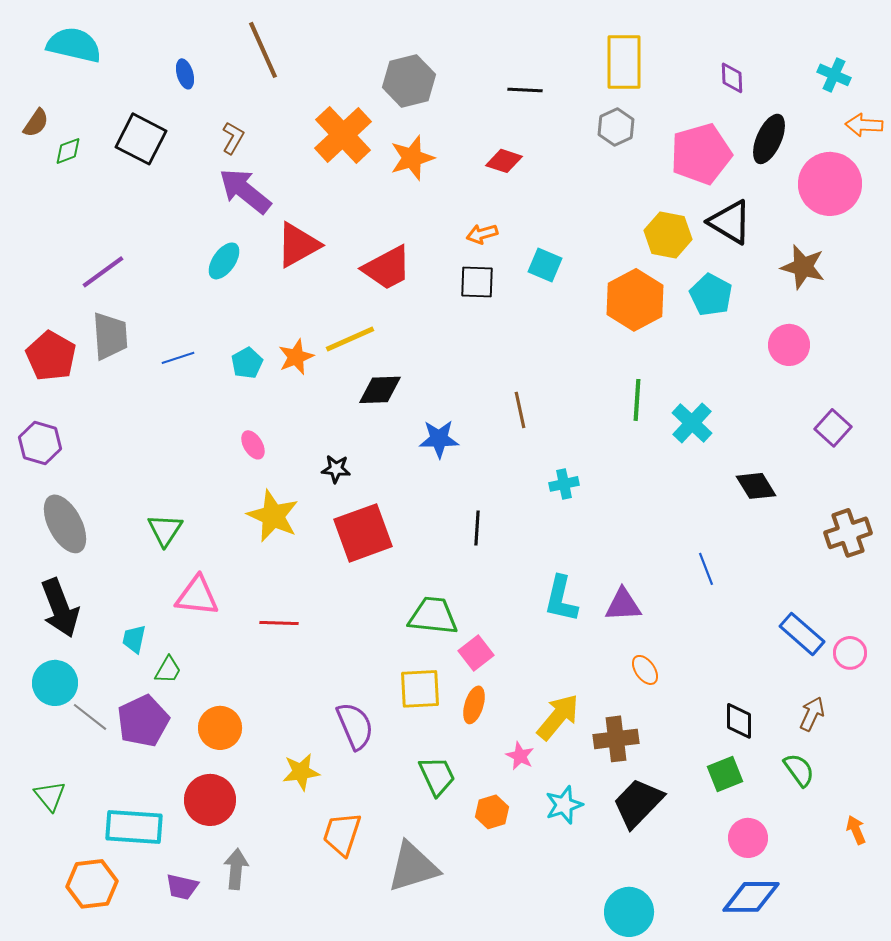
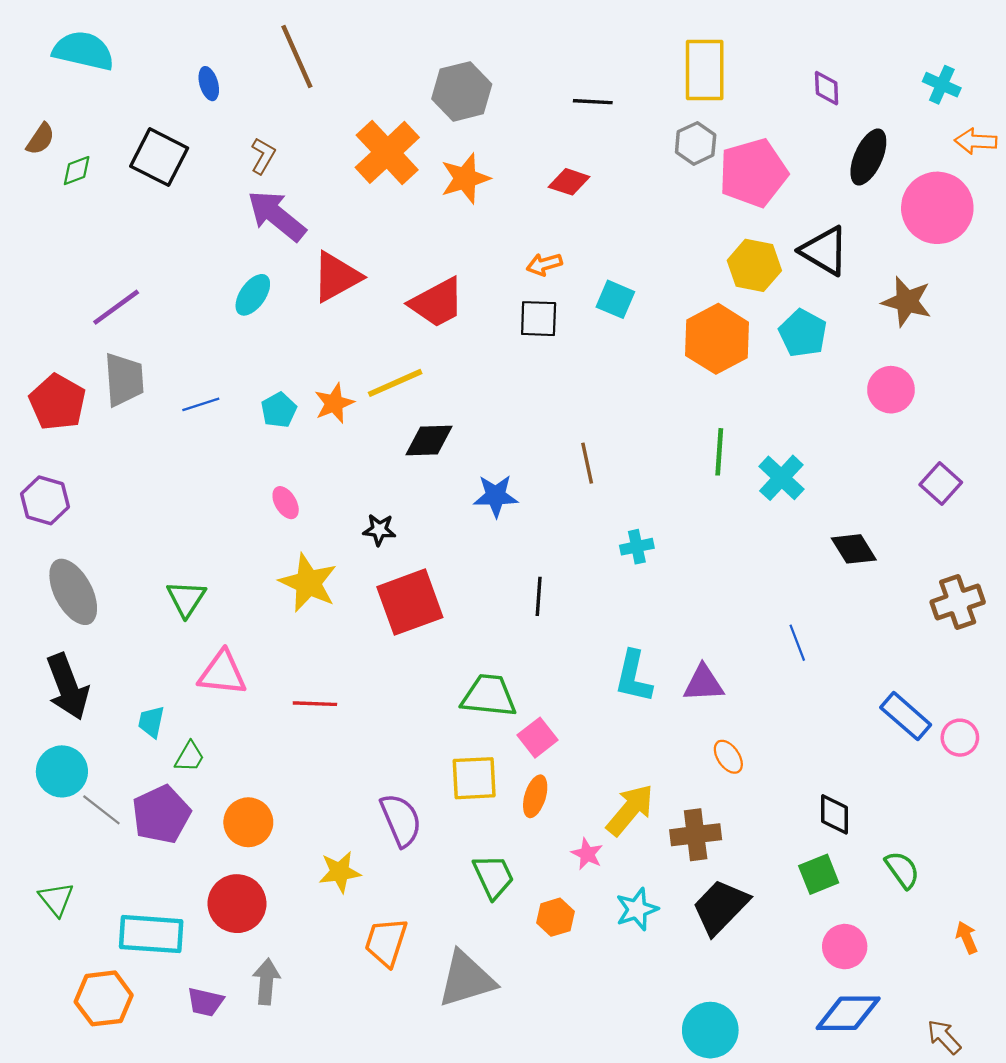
pink pentagon: (701, 154) -> (753, 173), moved
brown arrow: (812, 714) -> (944, 1037), moved, turned -68

